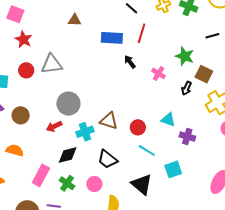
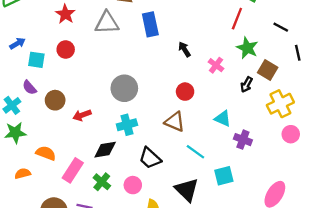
red line: (142, 33) -> (237, 19), moved
black line: (212, 36) -> (281, 27), turned 40
blue rectangle: (112, 38) -> (150, 24), moved, turned 70
gray triangle: (52, 64) -> (107, 23), moved
gray circle: (68, 104) -> (124, 88), moved
brown triangle: (109, 121) -> (175, 122), moved
red arrow: (54, 126) -> (82, 115), moved
red circle: (138, 127) -> (185, 92), moved
orange semicircle: (15, 150) -> (46, 153), moved

